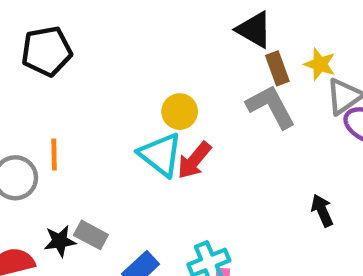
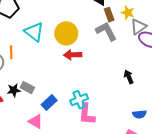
yellow circle: (180, 112) -> (66, 33), size x1.5
cyan triangle: (161, 155) -> (34, 32), moved
red arrow: (194, 160) -> (73, 55), turned 48

